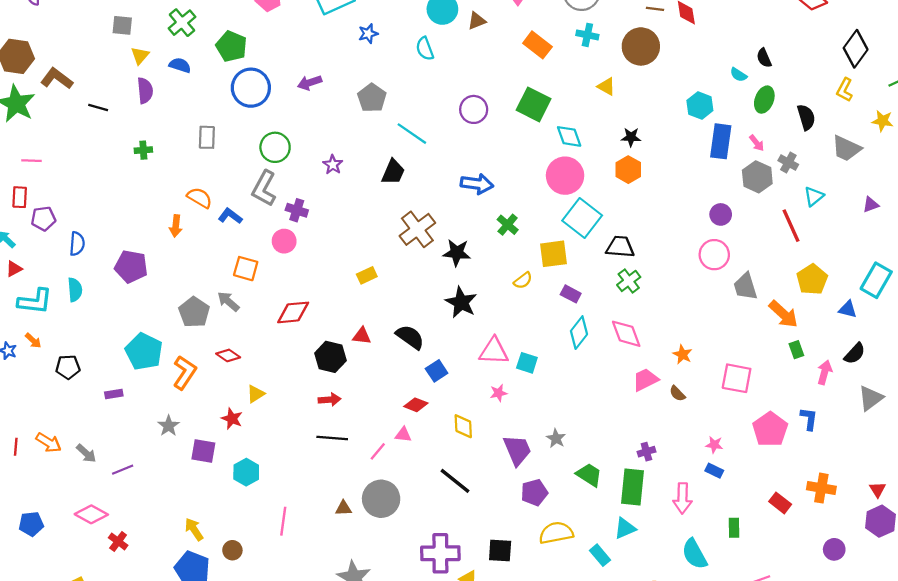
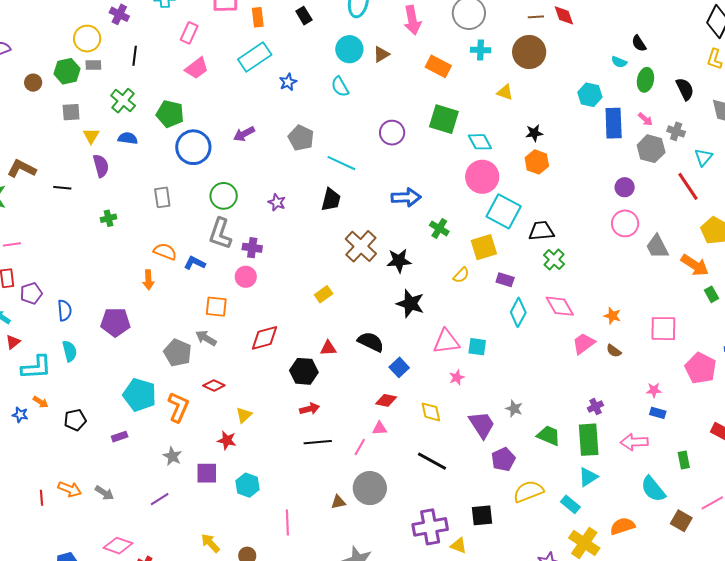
purple line: (123, 470) -> (160, 499), moved
pink arrow: (683, 498) -> (634, 442), turned 96

